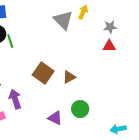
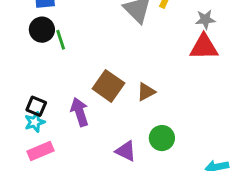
red triangle: (109, 46) -> (204, 47), size x1.5
purple arrow: (15, 99) -> (80, 112), moved

